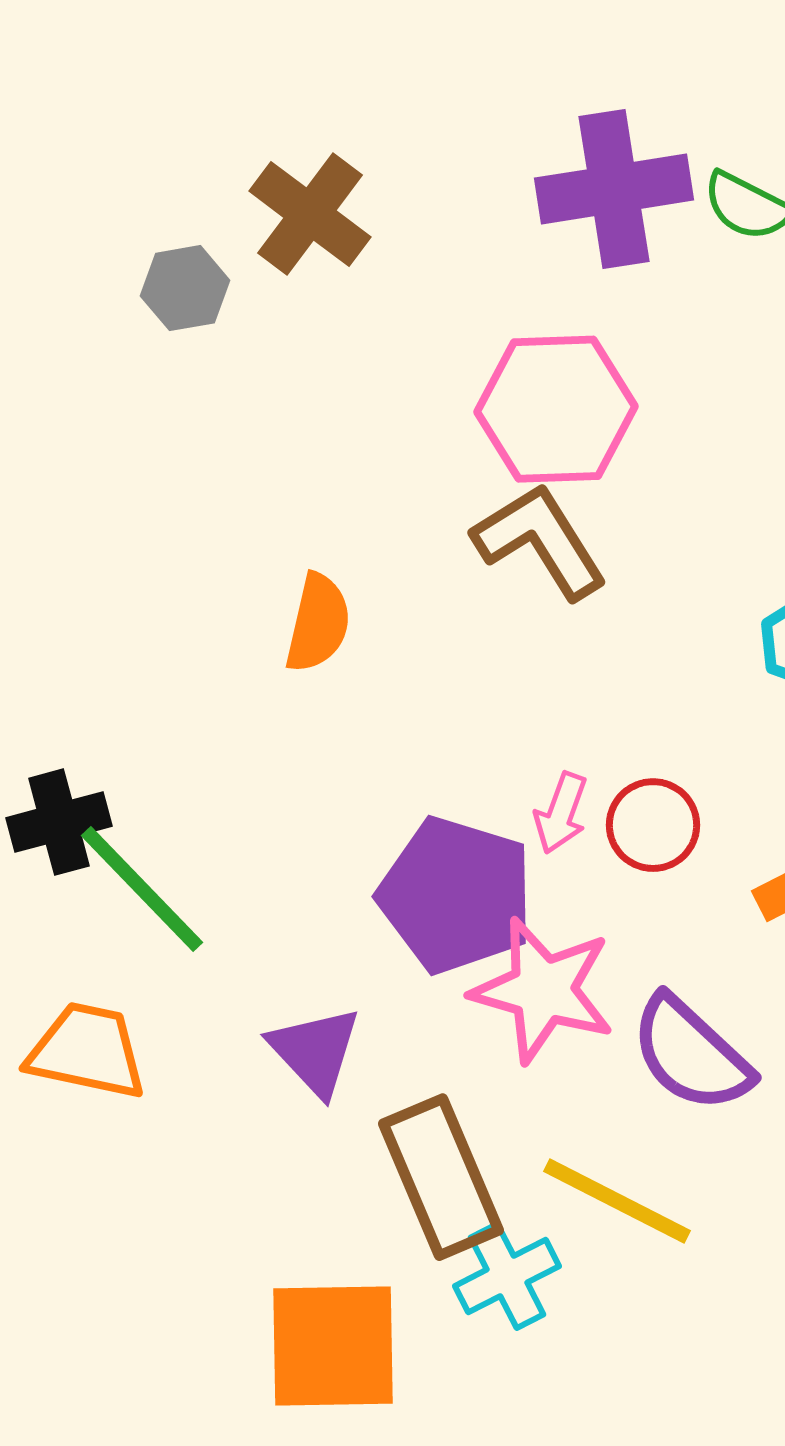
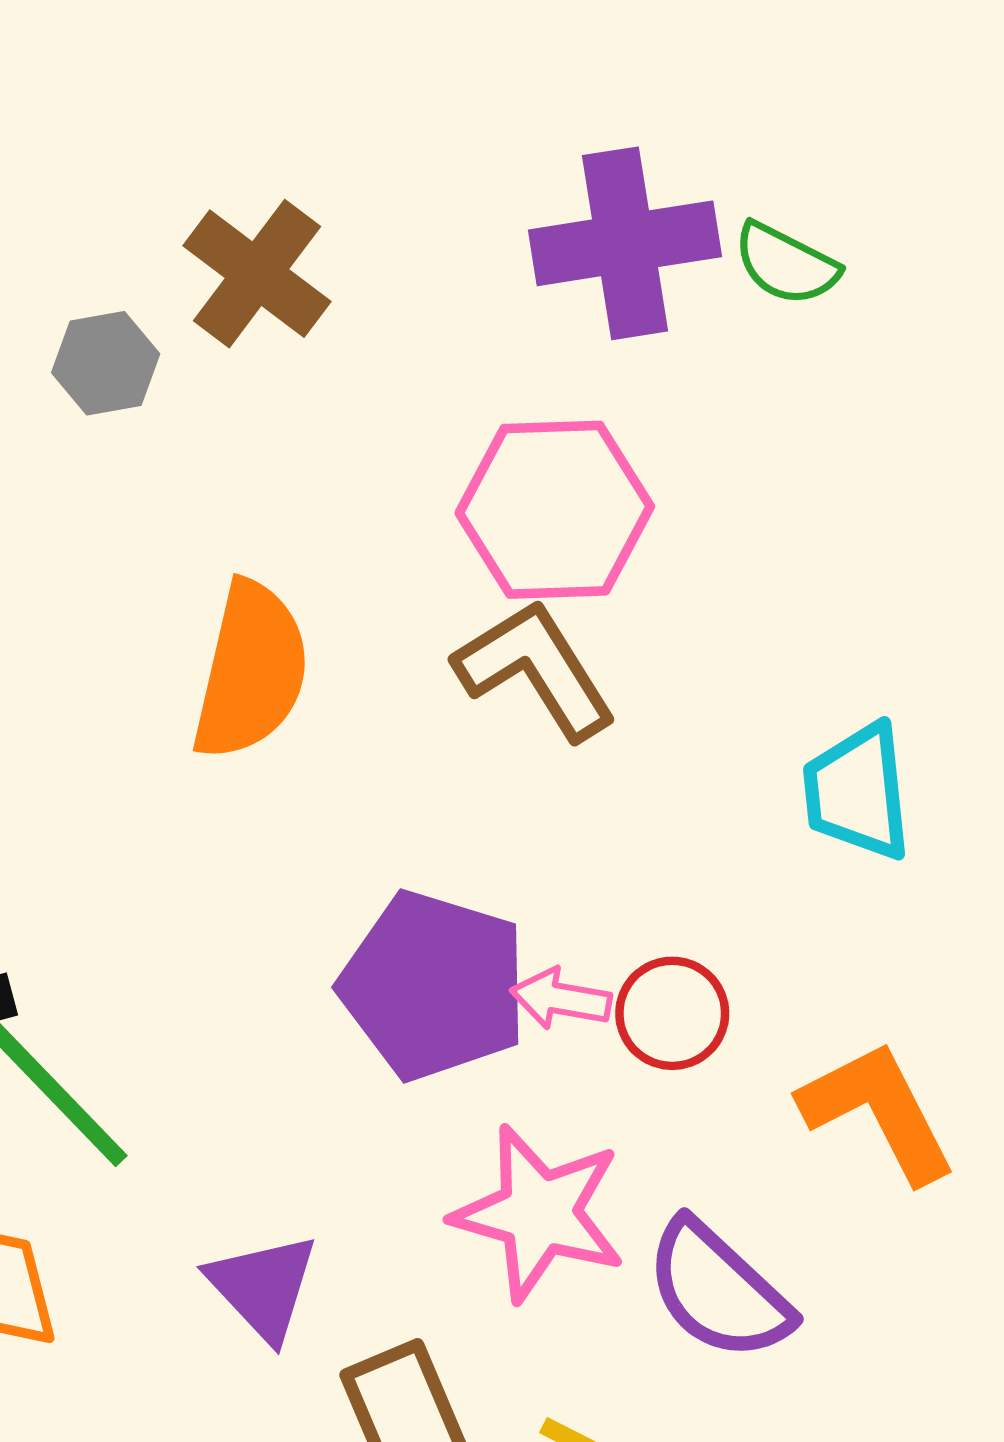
orange semicircle: (318, 623) -> (251, 671), moved, size x1.5
pink arrow: (561, 813) -> (561, 999), turned 80
purple pentagon: (456, 895) -> (434, 986), moved

